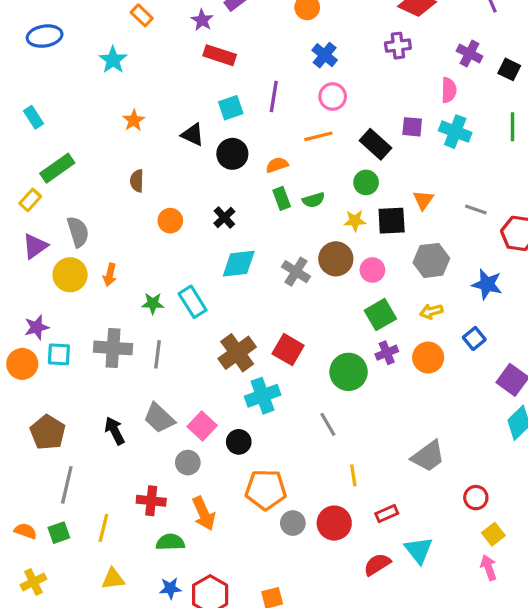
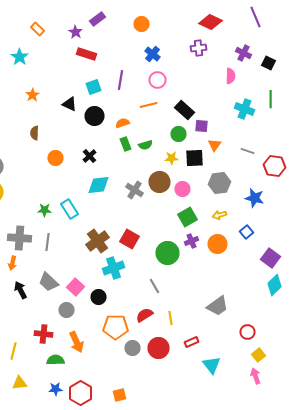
purple square: (412, 127) -> (202, 126), moved
cyan cross: (455, 132) -> (244, 109), moved
orange arrow: (110, 275) -> (12, 263), moved
red semicircle: (377, 564) -> (144, 315), moved

